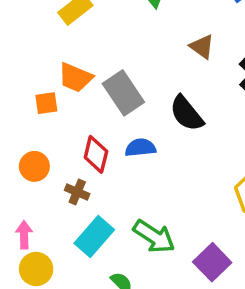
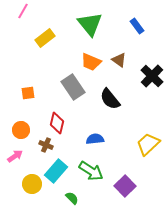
orange trapezoid: (75, 77) -> (91, 62), moved
blue semicircle: (140, 148) -> (95, 139), moved
pink arrow: (24, 235) -> (15, 156), moved, turned 56
yellow circle: (36, 269) -> (32, 184), moved

